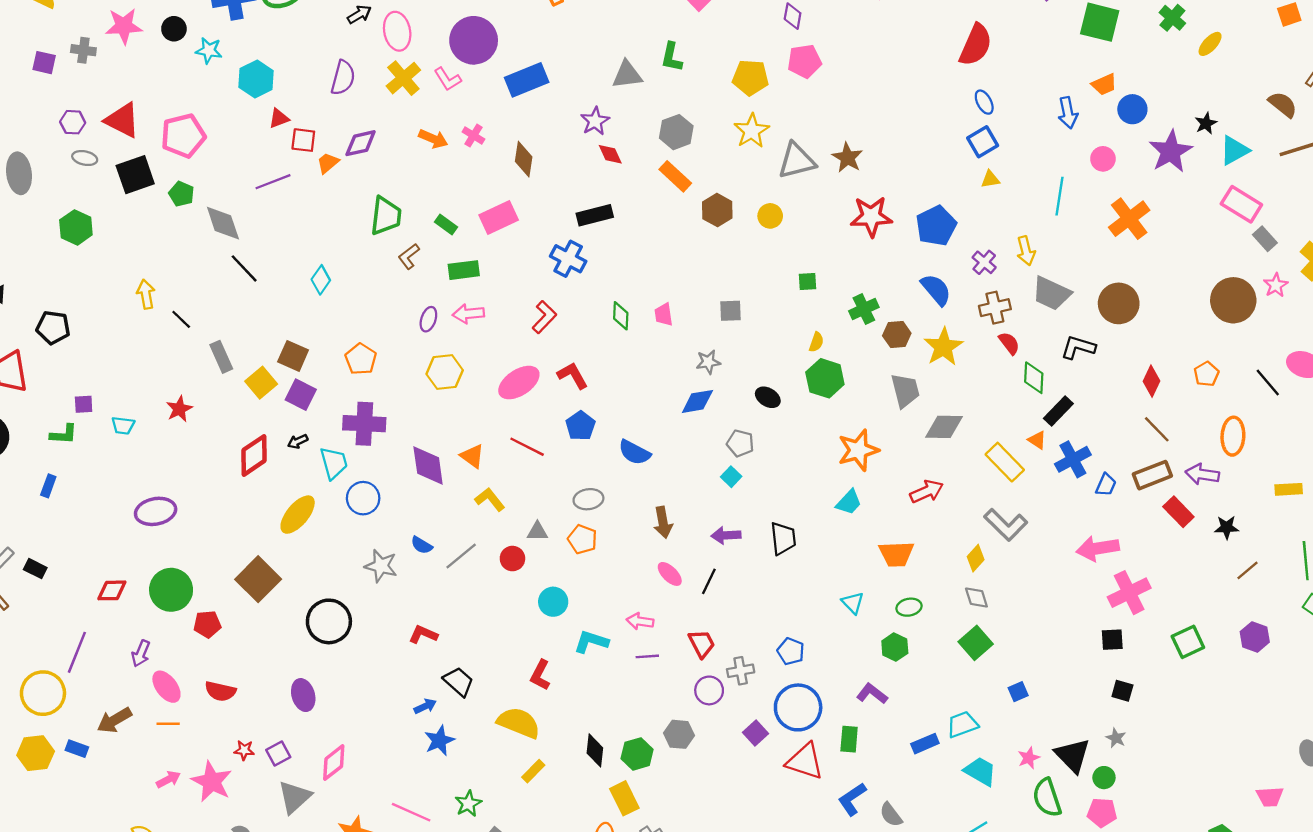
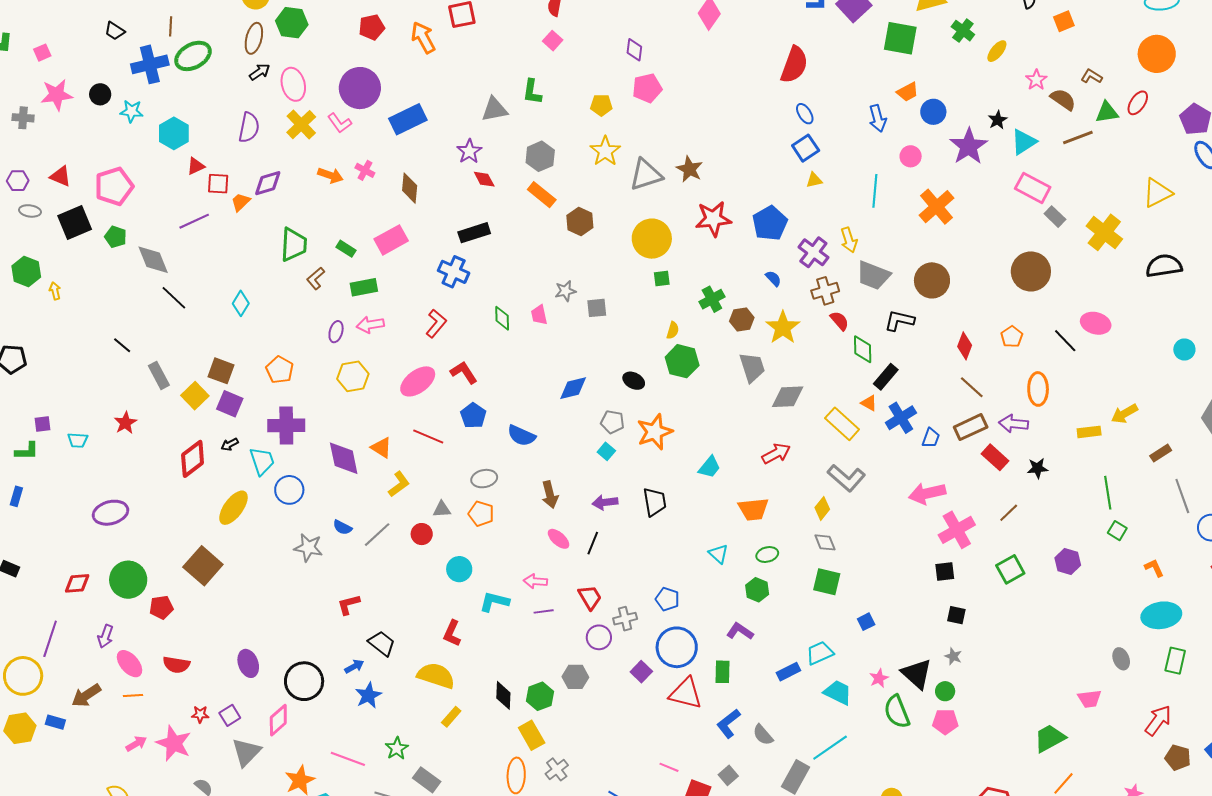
yellow pentagon: (750, 78) -> (601, 105), size x0.7
red triangle: (122, 120) -> (61, 176), size x0.7
yellow circle: (770, 216) -> (652, 239), moved, size x1.8
purple cross: (984, 262) -> (813, 252), size x1.4
pink star: (1276, 285) -> (1036, 80), moved
blue semicircle: (936, 290) -> (773, 278), size x0.6
yellow arrow: (146, 294) -> (55, 291), moved, size x0.7
gray star: (708, 362) -> (565, 291), moved
orange star: (858, 450) -> (655, 432), moved
yellow L-shape: (490, 499) -> (399, 484), turned 96
brown line: (1248, 570) -> (1009, 513), moved
black circle: (329, 621) -> (304, 681), moved
red L-shape: (423, 634) -> (349, 604), turned -35
green square: (976, 643) -> (827, 582), turned -32

